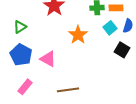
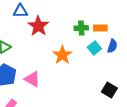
black square: (122, 50) -> (109, 90), moved

